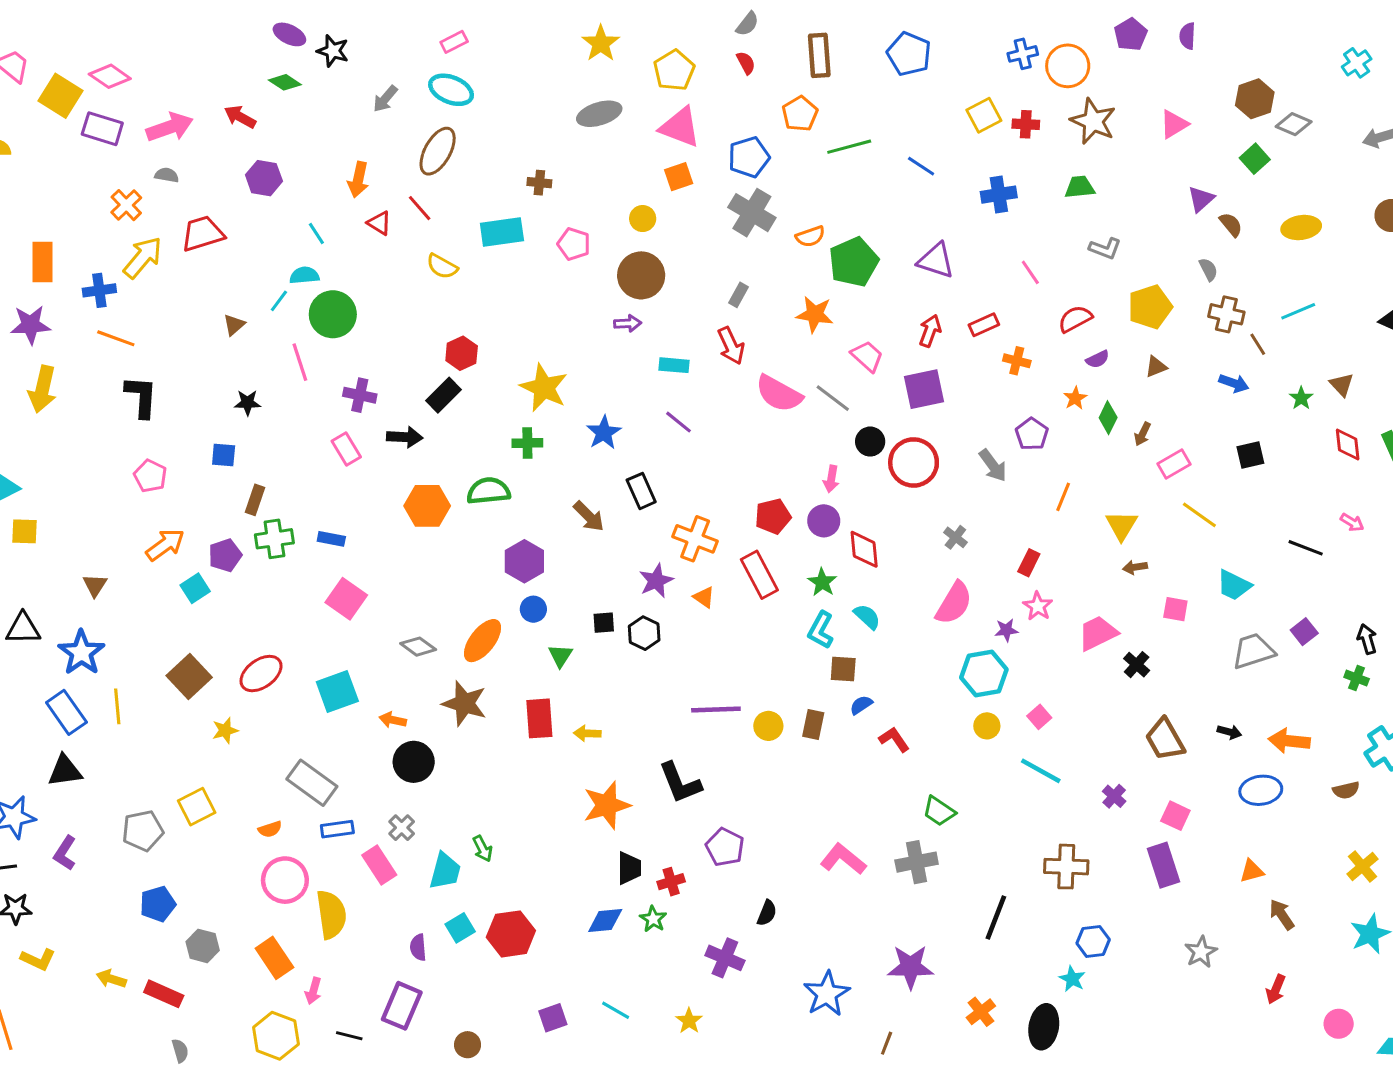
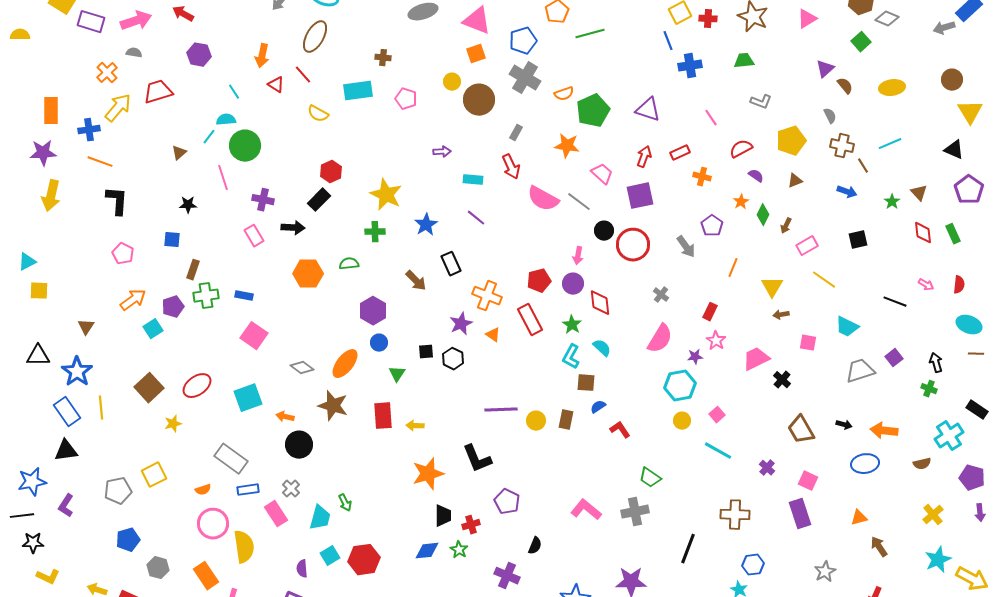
blue line: (921, 166) -> (668, 41), moved, turned 36
brown circle: (641, 275) -> (479, 100), moved
purple semicircle: (1098, 359) -> (756, 176), turned -119
green semicircle: (488, 491) -> (349, 264), size x0.7

